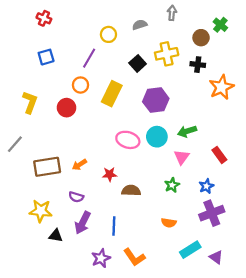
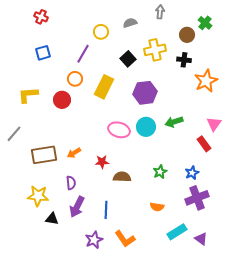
yellow L-shape: (30, 102) -> (28, 95), turned -115
pink triangle: (182, 157) -> (214, 124), moved
purple semicircle: (76, 197) -> (71, 183), turned -112

